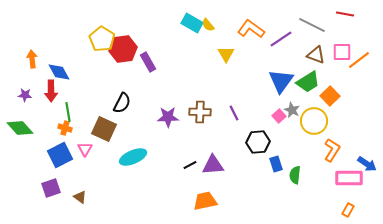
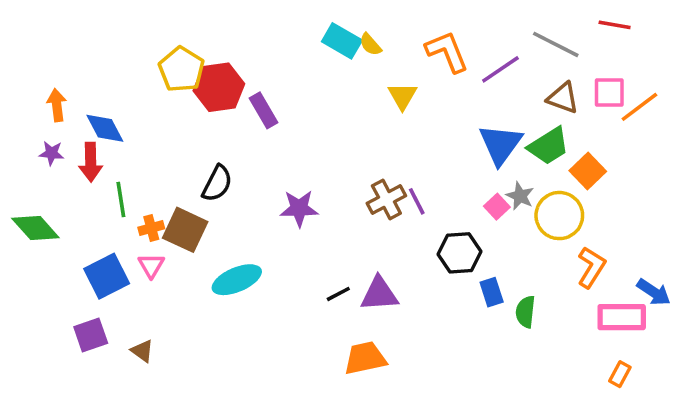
orange L-shape: (251, 29) -> (447, 52), turned 32
purple star: (25, 95) -> (51, 153), moved
brown cross: (200, 112) -> (386, 200), moved, turned -30
orange cross: (65, 128) -> (151, 228), moved, turned -32

